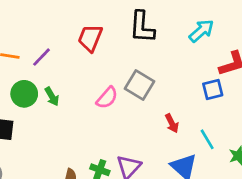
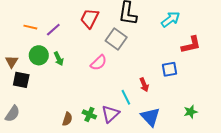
gray square: (139, 85) -> (116, 39), moved
blue square: (213, 89) -> (169, 69), moved
cyan line: (207, 139) -> (126, 97), moved

